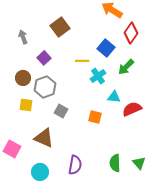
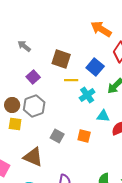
brown square: (60, 27) -> (61, 59), moved, turned -36
gray arrow: (23, 37) -> (24, 46), moved, turned -32
brown circle: (23, 78) -> (12, 105), moved
gray square: (61, 111) -> (57, 136), moved

